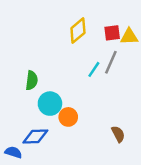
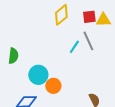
gray line: (111, 62) -> (88, 41), turned -48
green semicircle: (32, 80) -> (13, 56), moved

